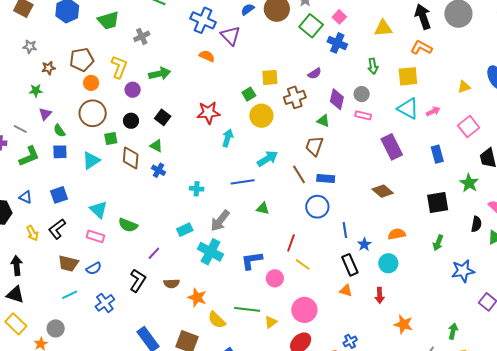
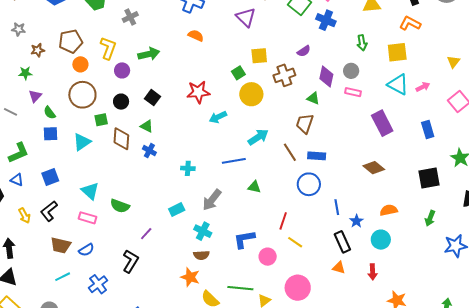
purple triangle: (230, 36) -> (246, 17), moved
yellow triangle: (464, 87) -> (453, 62), turned -32
cyan arrow: (228, 138) -> (218, 117), turned -132
green L-shape: (29, 156) -> (19, 153), moved
cyan cross: (210, 252) -> (203, 231), size x0.7
brown semicircle: (172, 283) -> (201, 255), moved

